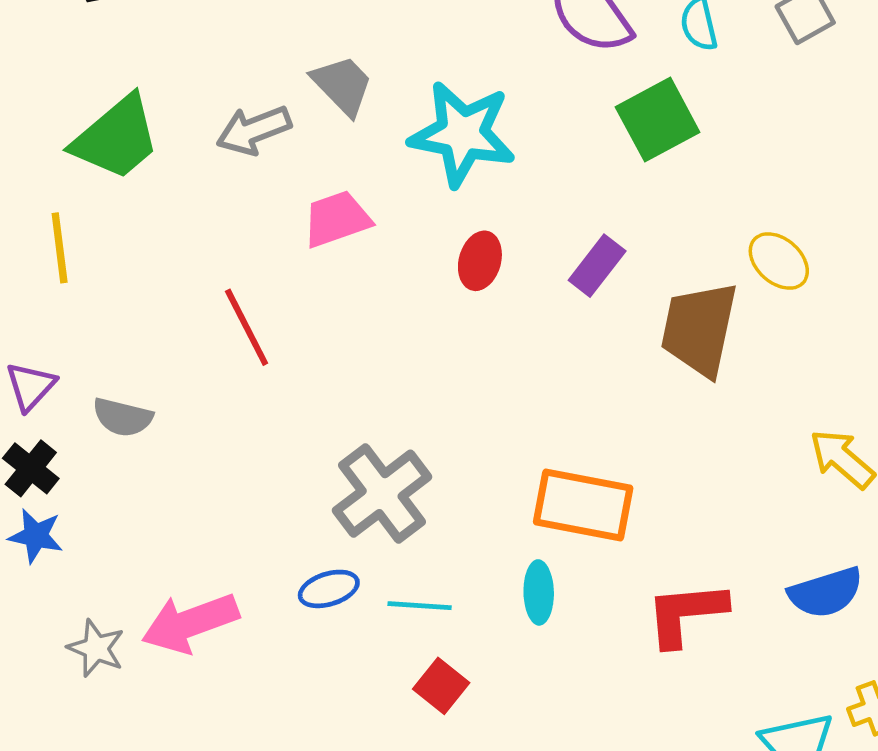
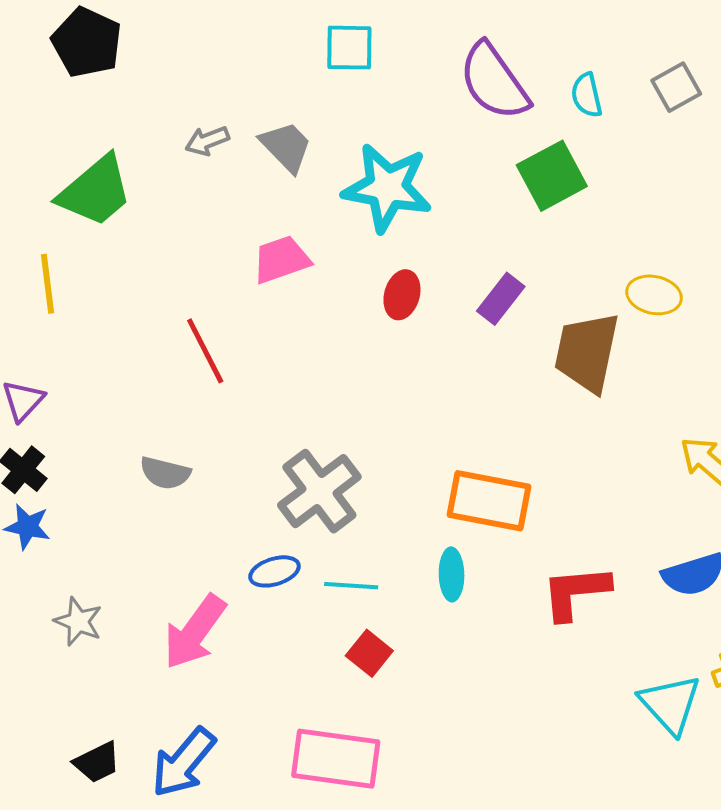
gray arrow: (254, 130) -> (207, 141), moved, size x0.7
yellow ellipse: (779, 261) -> (654, 295), turned -30
gray semicircle: (123, 417) -> (165, 473), moved
pink arrow: (190, 623) -> (195, 632), moved, turned -34

